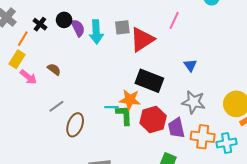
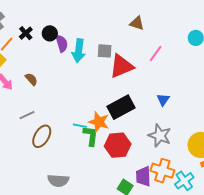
black rectangle: (149, 81) -> (121, 107), turned -60
purple trapezoid: (176, 128) -> (143, 176), moved
cyan cross: (227, 143) -> (184, 181), turned -36

